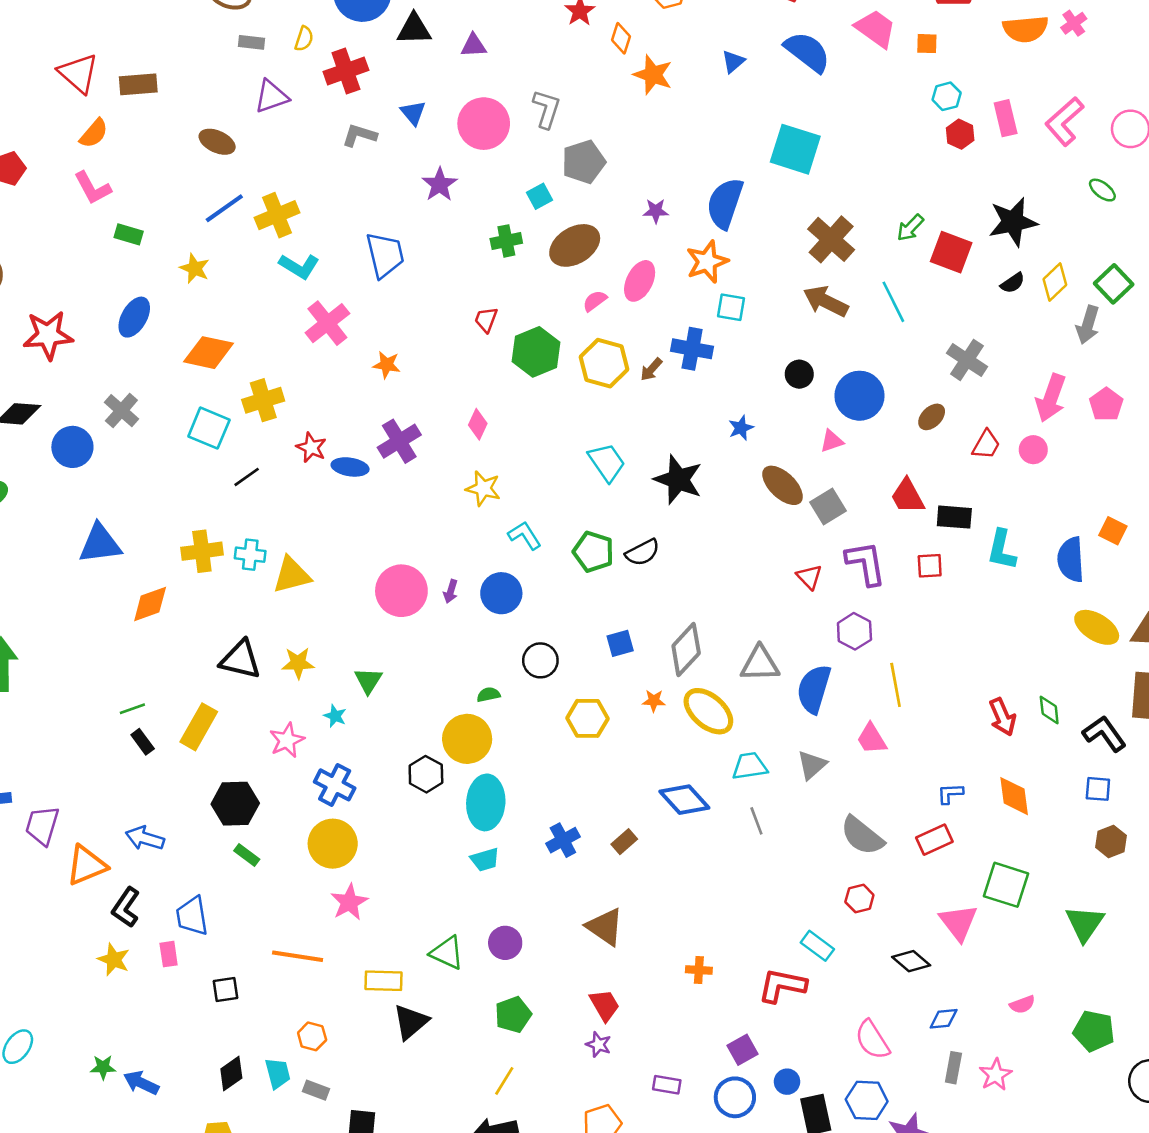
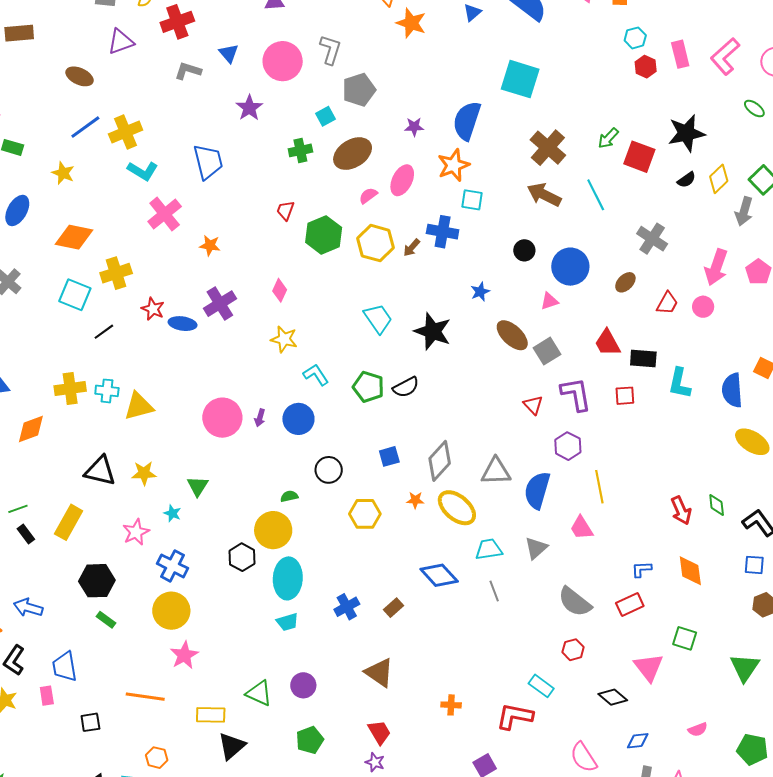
green square: (1006, 885) -> (685, 638), size x0.7

